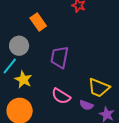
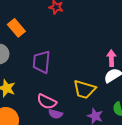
purple semicircle: (86, 105) -> (56, 114), moved

